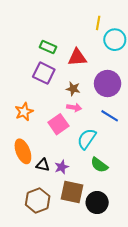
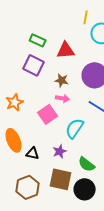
green semicircle: (99, 165) -> (87, 164), moved
purple star: (62, 167) -> (60, 151), moved

